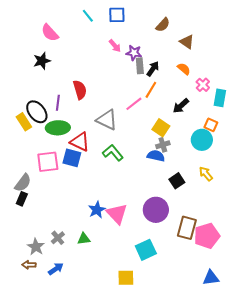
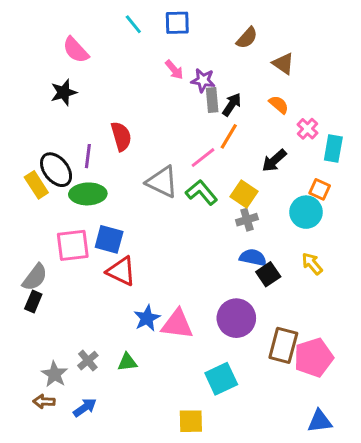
red triangle: (80, 142) -> (121, 271), moved
green L-shape: (113, 153) -> (201, 192), moved
blue semicircle: (156, 156) -> (253, 258), moved
pink triangle: (117, 214) -> (177, 324), turned -40

